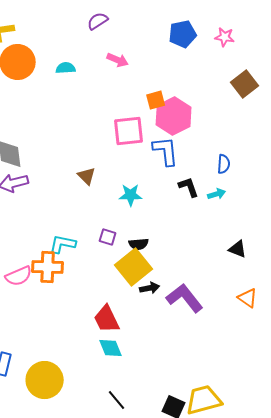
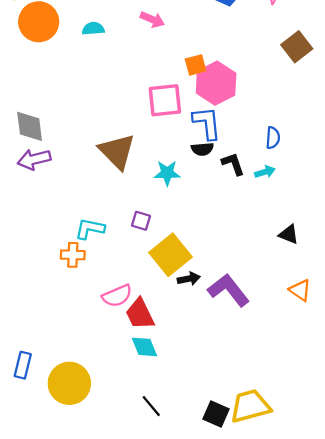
brown triangle: (87, 176) -> (117, 151), size x1.8
black semicircle: (139, 244) -> (202, 149), moved
orange cross: (48, 267) -> (73, 255), size x0.7
pink semicircle: (19, 276) -> (117, 296), moved

